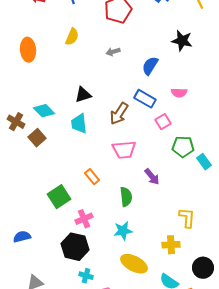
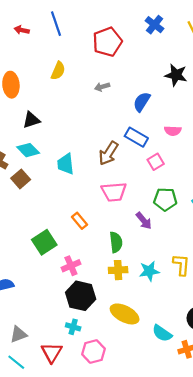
black triangle: (83, 95) -> (31, 120), moved
green pentagon: (183, 147) -> (165, 199), moved
cyan star: (123, 231) -> (149, 271), moved
yellow cross: (171, 245) -> (118, 270), moved
black hexagon: (75, 247) -> (81, 296), moved

